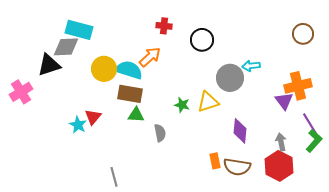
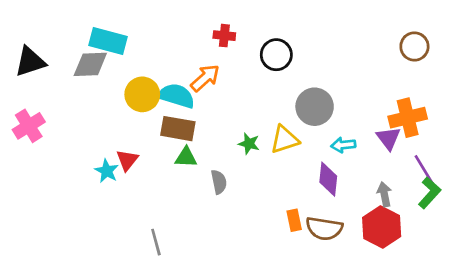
black triangle: (49, 65) -> (30, 62), moved
cyan arrow: (251, 66) -> (343, 145), moved

